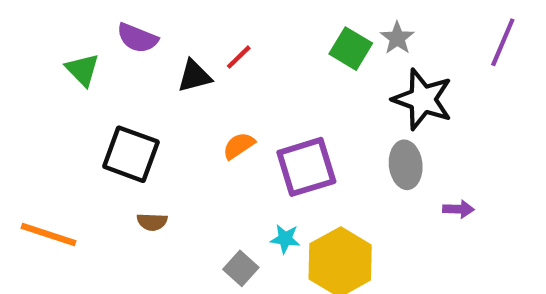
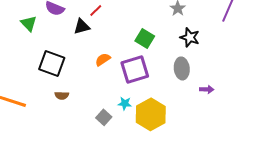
green square: (351, 49) -> (145, 38), moved
red line: (239, 57) -> (96, 10), moved
black star: (423, 99) -> (190, 37), size x0.7

